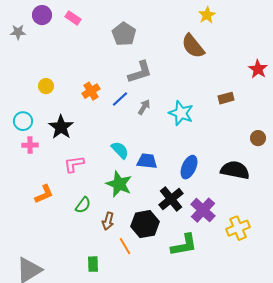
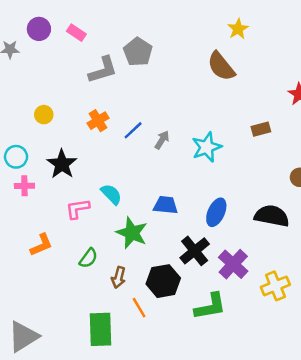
gray L-shape: (140, 72) -> (103, 70), moved
cyan star: (181, 113) -> (207, 147), turned 30
cyan semicircle: (120, 150) -> (111, 194), moved
green rectangle: (93, 264) -> (100, 329), size x1.8

